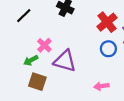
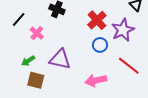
pink cross: (44, 45) -> (37, 33), moved
pink arrow: (101, 86) -> (96, 80), size x1.5

